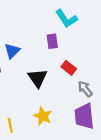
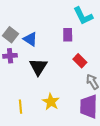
blue triangle: (12, 51) -> (30, 39), turned -49
black triangle: (38, 78) -> (38, 67), moved

